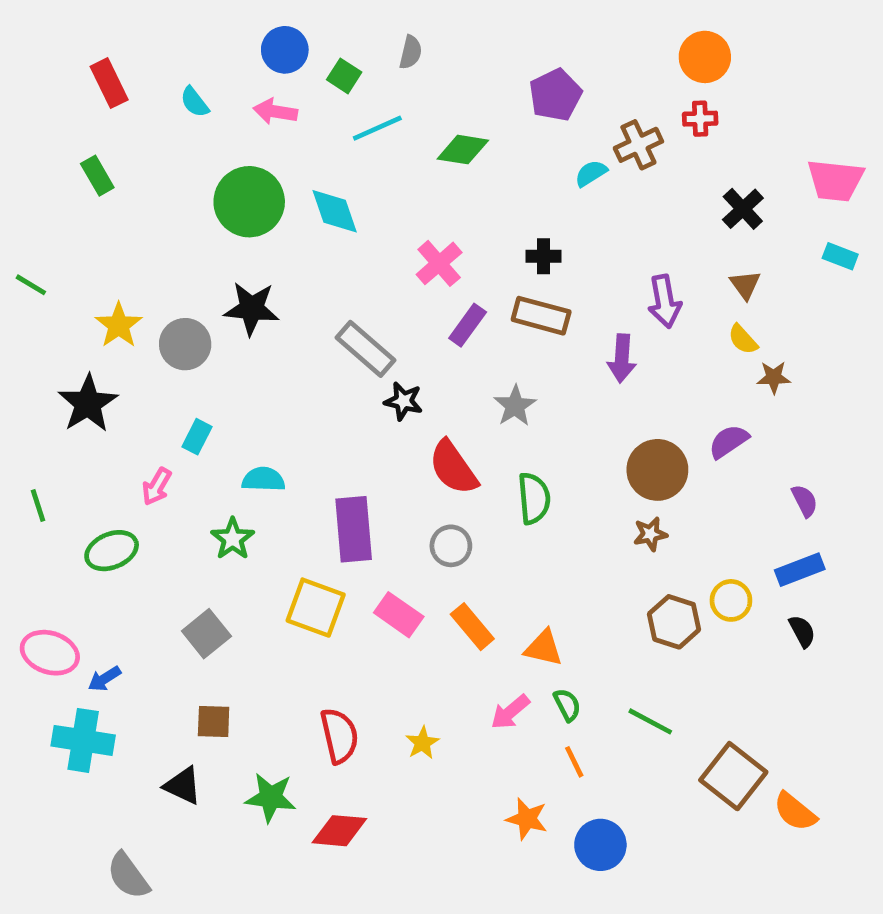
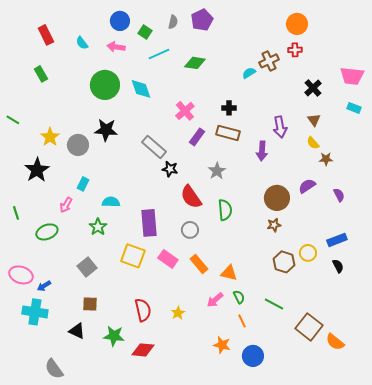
purple pentagon: (555, 95) -> (202, 20), moved
purple semicircle: (805, 501) -> (339, 195), moved

